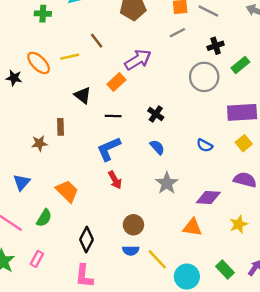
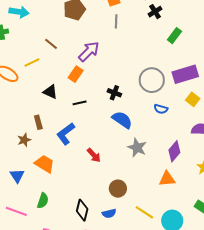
gray line: (177, 33) -> (116, 21), turned -48
black cross: (216, 46) -> (155, 12), moved
gray circle: (204, 77) -> (152, 80), moved
blue semicircle: (157, 147) -> (122, 120), size x1.5
blue L-shape: (109, 149) -> (66, 134), moved
orange trapezoid: (67, 191) -> (45, 164), moved
purple diamond: (208, 198) -> (174, 151), turned -40
blue semicircle: (131, 251) -> (109, 213), moved

